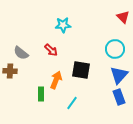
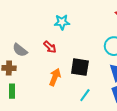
green rectangle: (41, 94) -> (12, 91), moved
cyan line: (72, 103) -> (85, 95), moved

